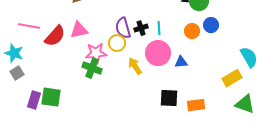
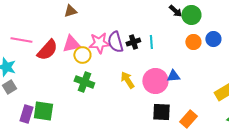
blue circle: (211, 25) -> (213, 39), moved
orange circle: (192, 31) -> (193, 42), moved
yellow circle: (117, 43) -> (82, 55), moved
pink star: (96, 53) -> (99, 43), moved
pink circle: (158, 53) -> (155, 81), moved
orange rectangle: (196, 105) -> (188, 119), turned -42

